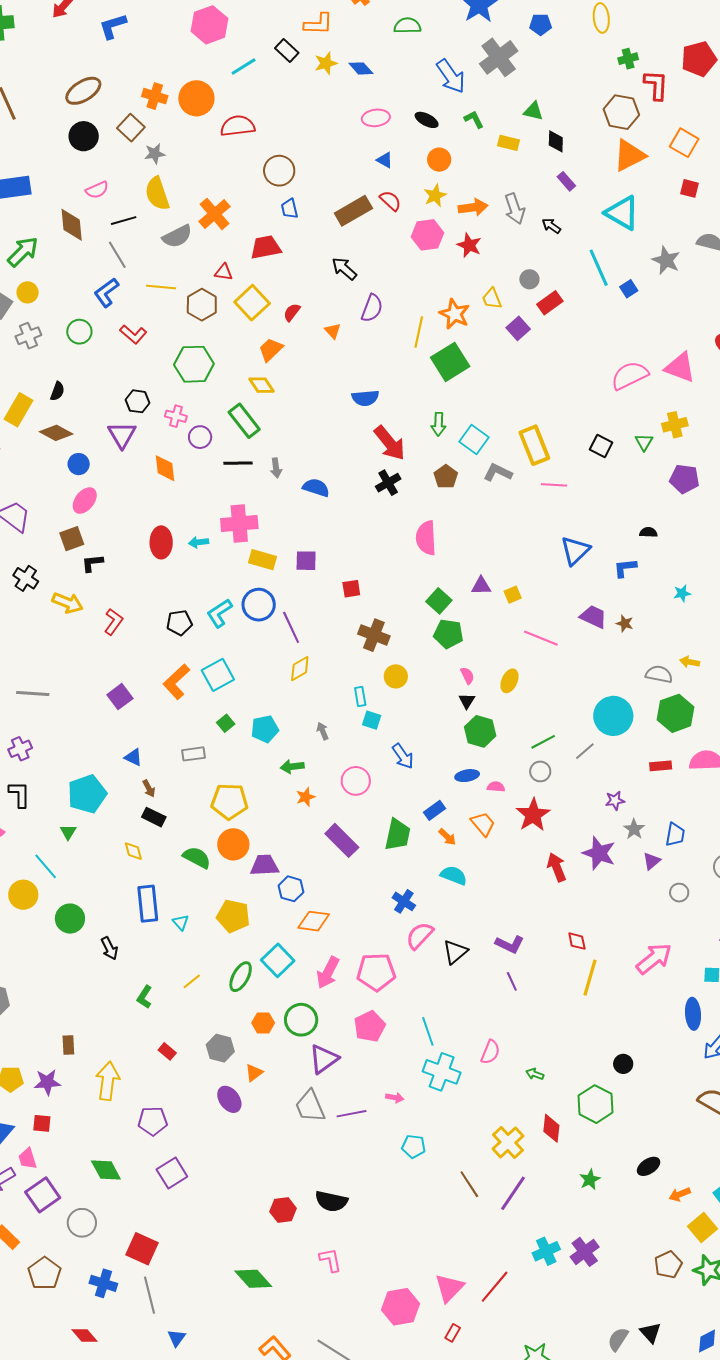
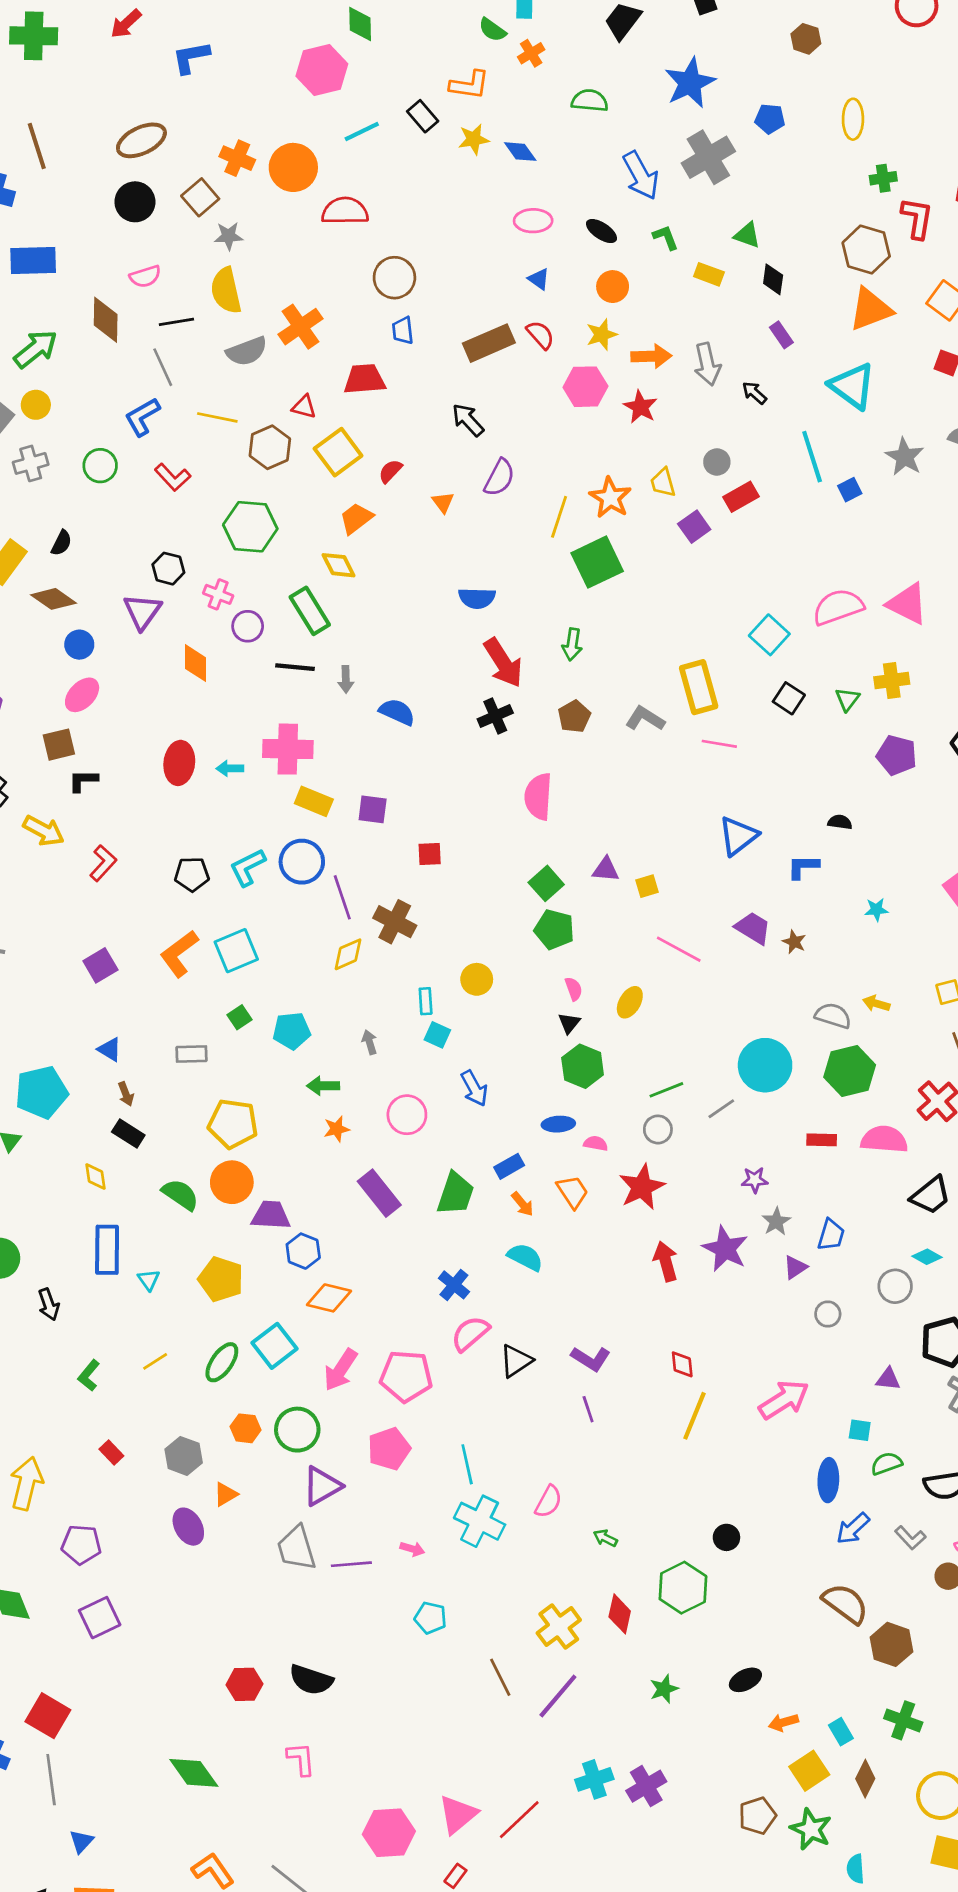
cyan square: (474, 439) -> (769, 635), moved
brown cross: (374, 635) -> (395, 922), moved

